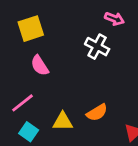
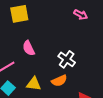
white cross: (97, 47) -> (67, 59), moved
pink semicircle: (40, 66) -> (29, 48), moved

